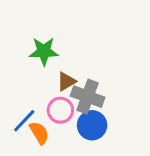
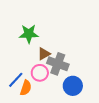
blue circle: (92, 125) -> (73, 86), moved
orange semicircle: (39, 133) -> (26, 88), turned 49

